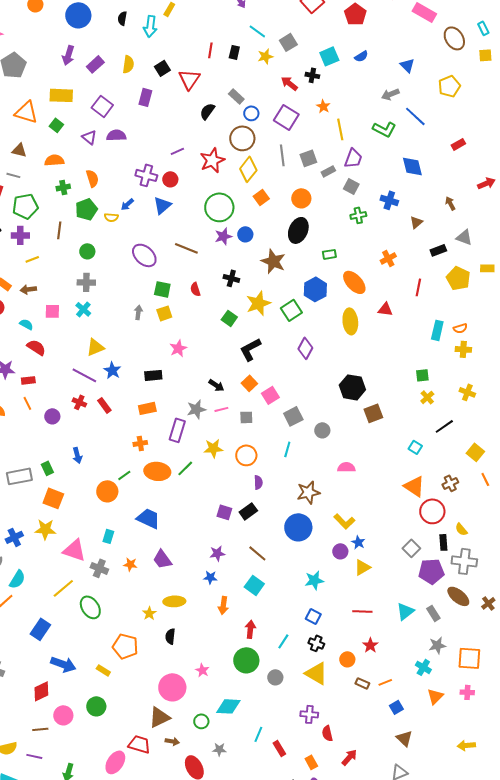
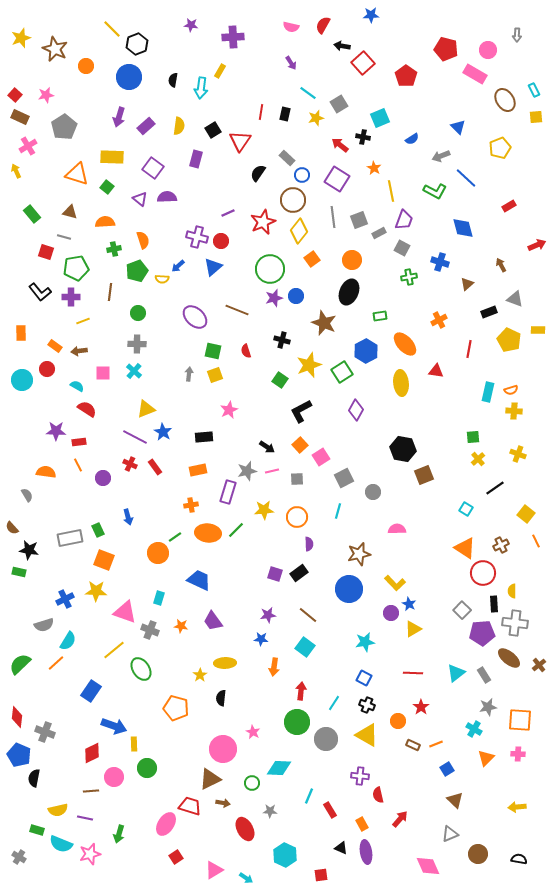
blue semicircle: (361, 56) -> (412, 139), moved
yellow semicircle: (461, 529) -> (512, 591), turned 40
yellow rectangle: (103, 670) -> (134, 744), moved, turned 56
gray circle: (275, 677) -> (326, 739), size x1.5

